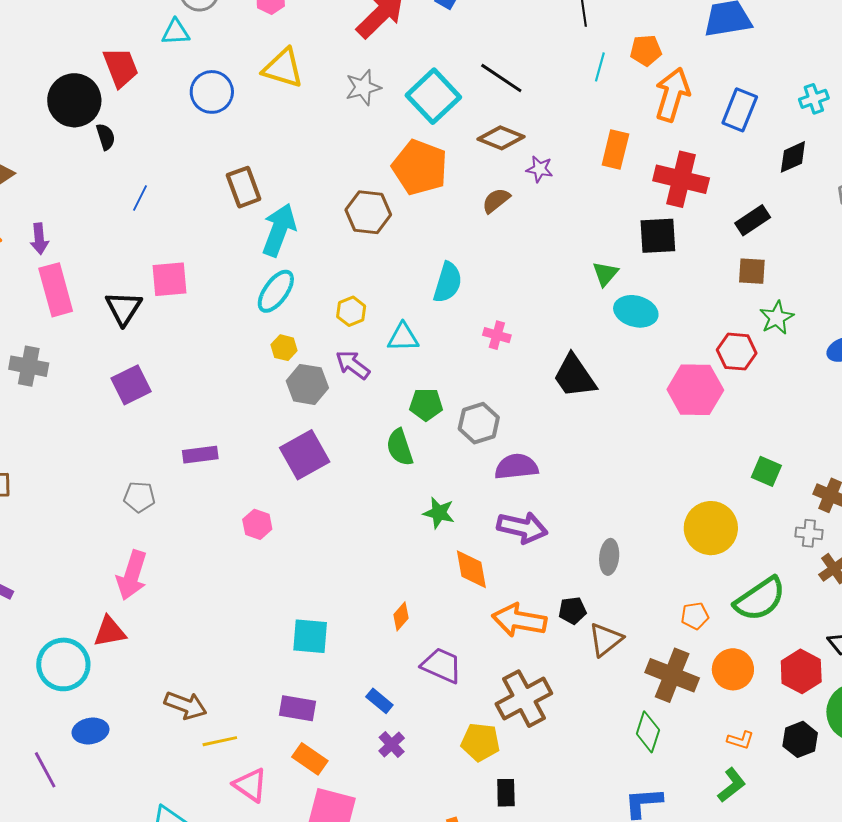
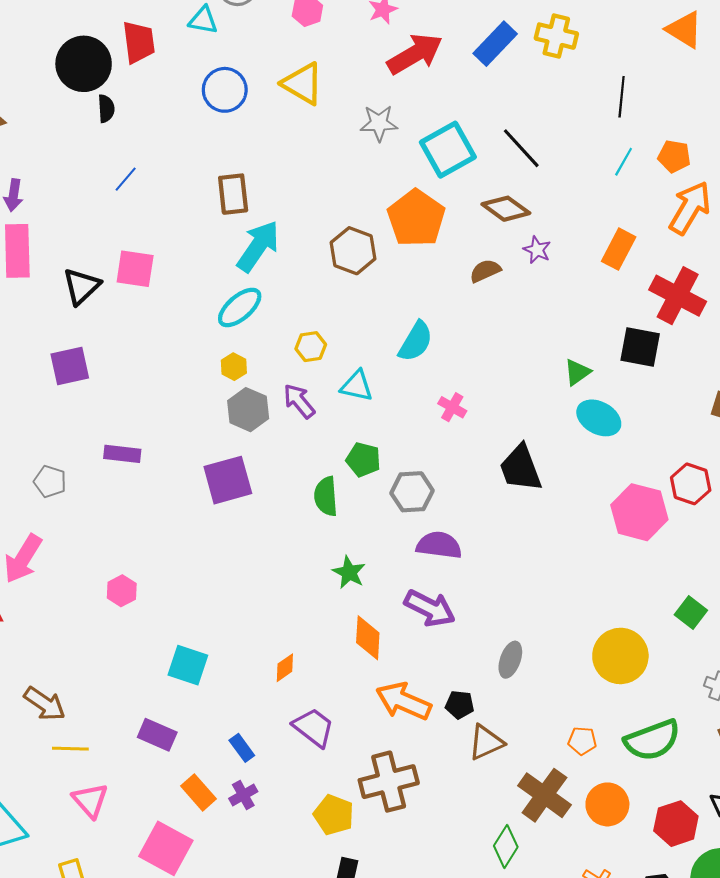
pink hexagon: (257, 524) -> (122, 591), moved
orange rectangle: (310, 759) -> (199, 792), moved

